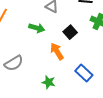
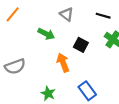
black square: (70, 32) -> (81, 45), turned -32

